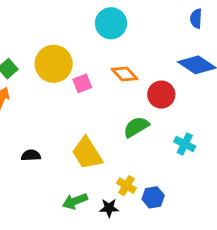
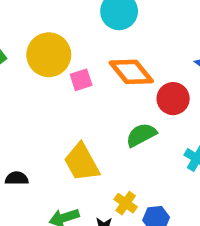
orange diamond: (124, 74) -> (131, 72), size x1.4
black semicircle: (31, 155) -> (17, 178), moved

